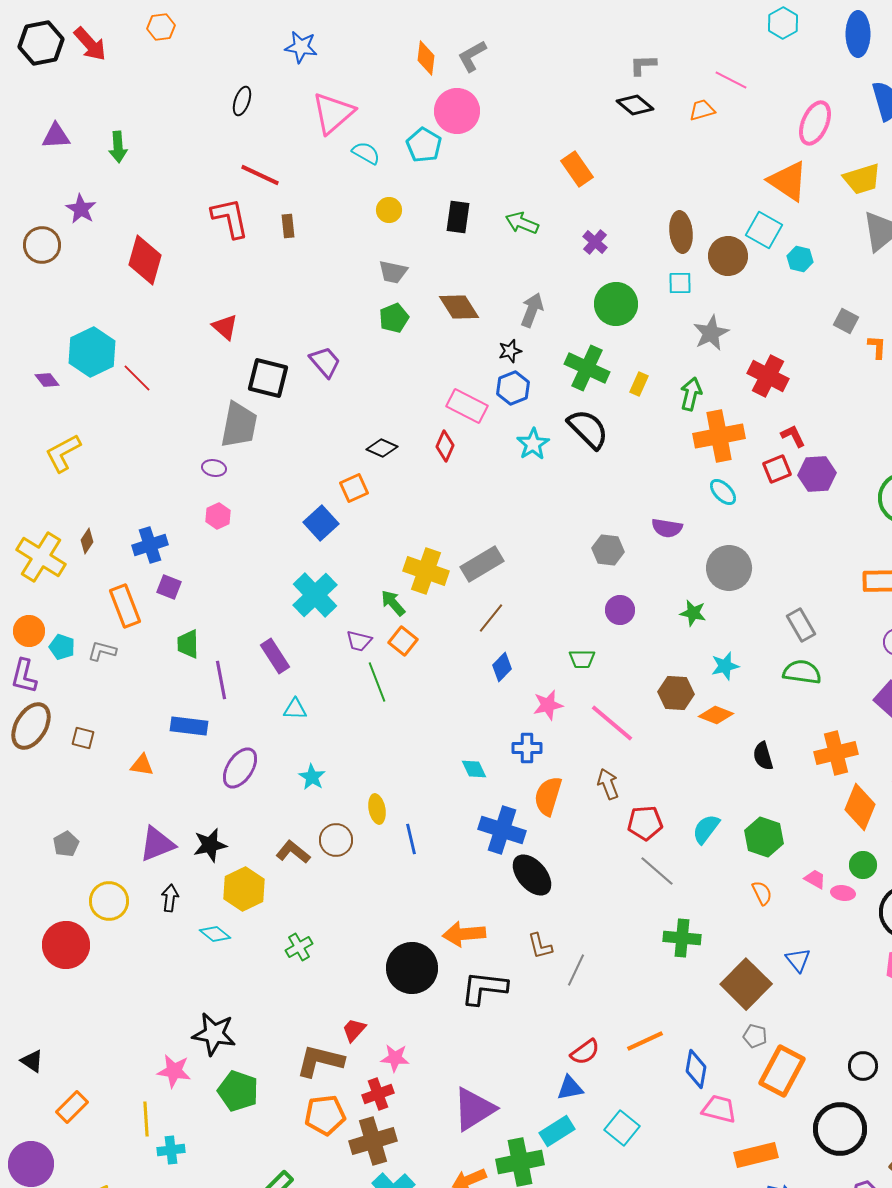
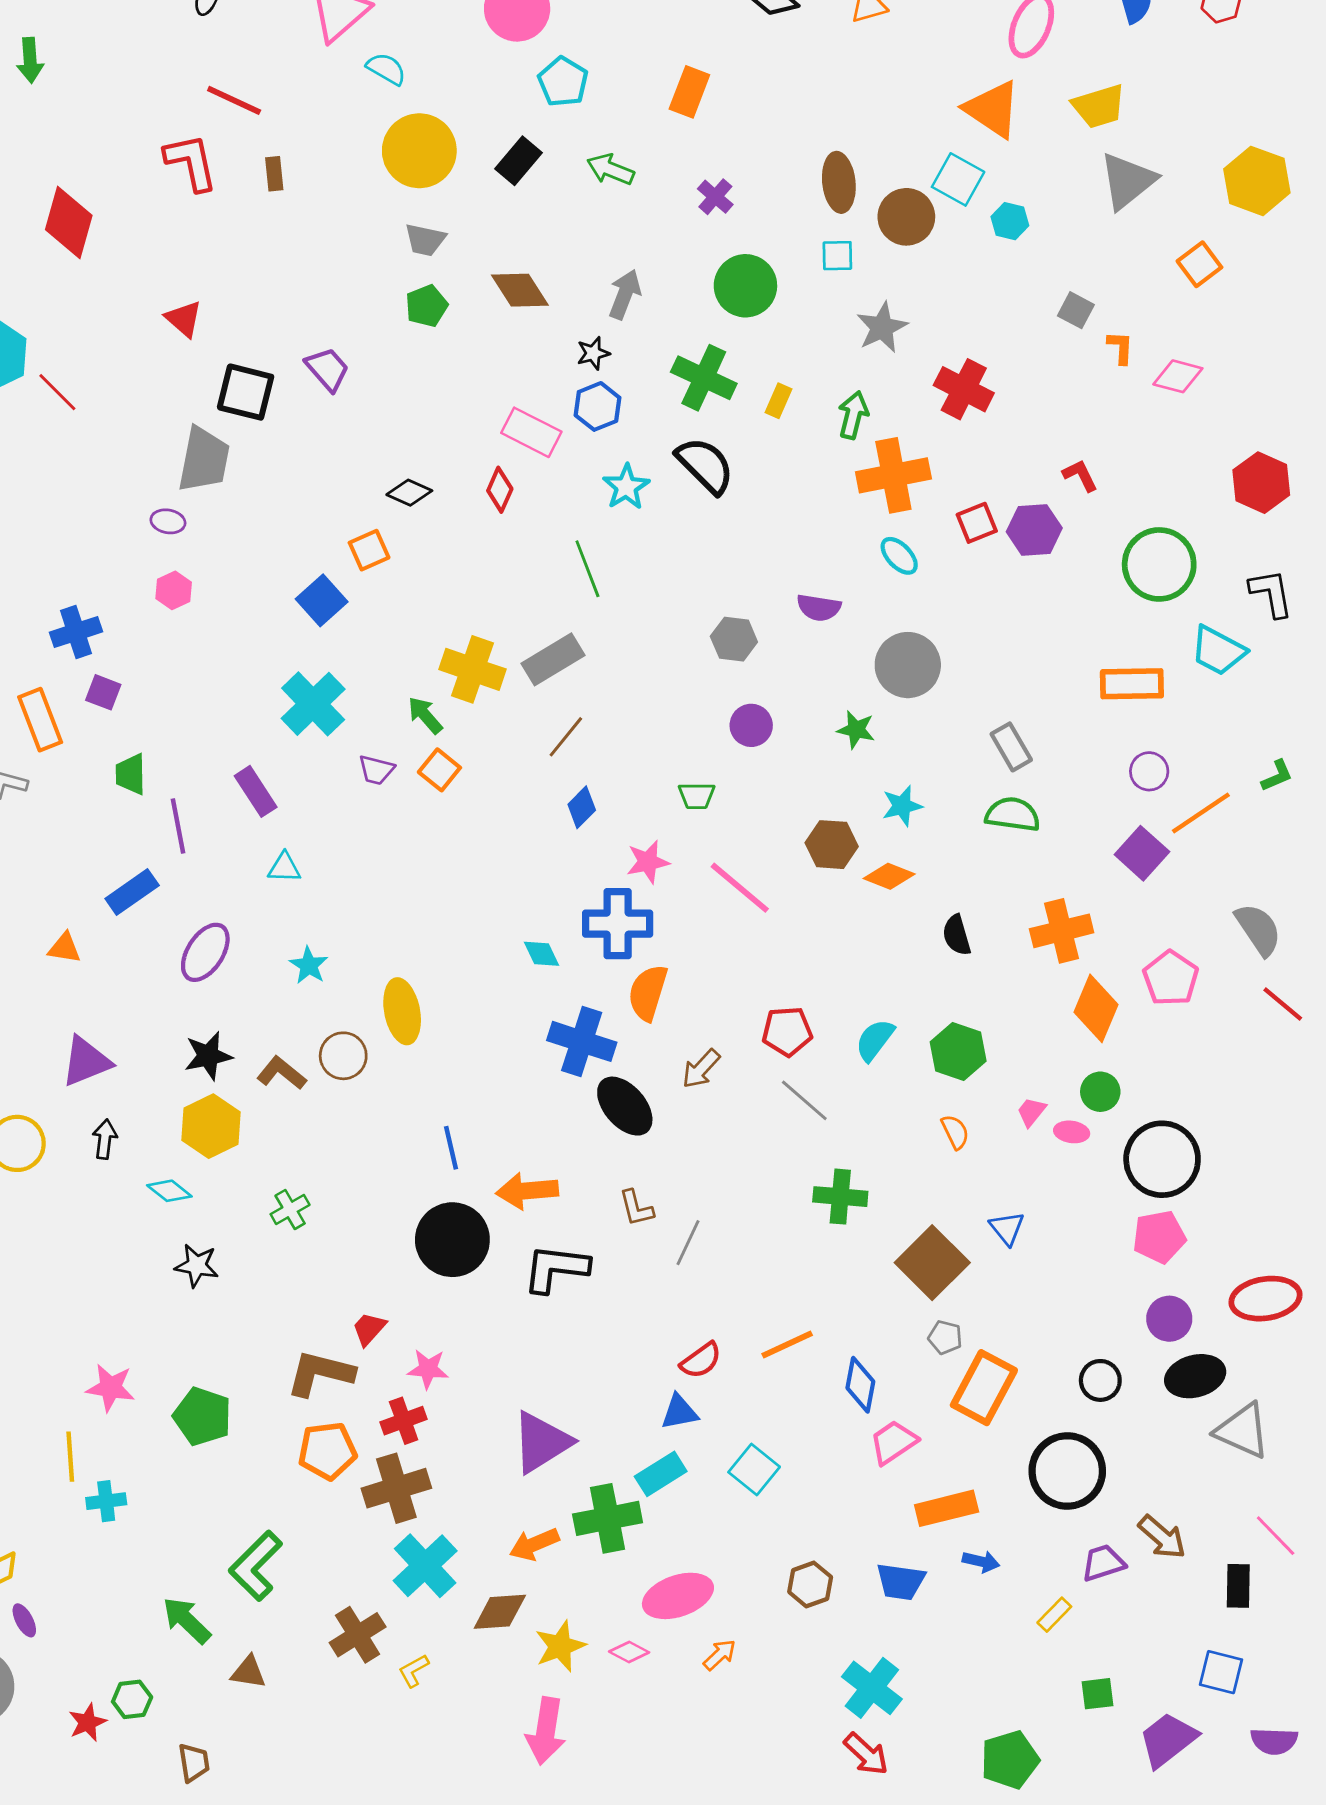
cyan pentagon: (424, 145) -> (563, 82), moved
orange rectangle: (577, 169) -> (689, 92), turned 56
yellow circle: (389, 210) -> (419, 151), size x2.0
black rectangle: (458, 217) -> (518, 161), turned 32
red L-shape: (793, 436) -> (1080, 475), moved
green line: (377, 682) -> (587, 569), moved
blue rectangle: (189, 726) -> (132, 892), turned -42
blue cross: (527, 748) -> (618, 924), size x1.6
brown arrow: (608, 784) -> (701, 1069), moved, turned -116
yellow ellipse: (377, 809) -> (402, 1011), size x1.5
blue line: (411, 839) -> (451, 1148), moved
black star: (210, 845) -> (208, 1056), moved
pink trapezoid: (815, 879) -> (1031, 1112), turned -80
black star: (214, 1034) -> (197, 1266), moved, size x0.7
pink trapezoid: (719, 1109) -> (893, 1442), turned -48

